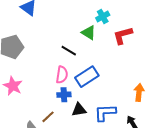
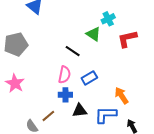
blue rectangle: (87, 77) -> (89, 78), size x0.7
orange arrow: (139, 92) -> (121, 96), moved, turned -42

